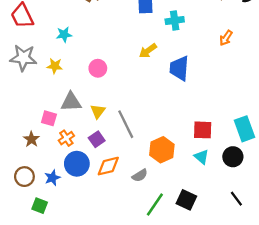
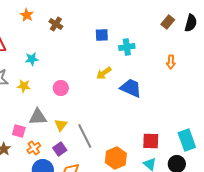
orange arrow: (226, 38) -> (171, 62), turned -32
blue trapezoid: (179, 68) -> (131, 88), turned 110

